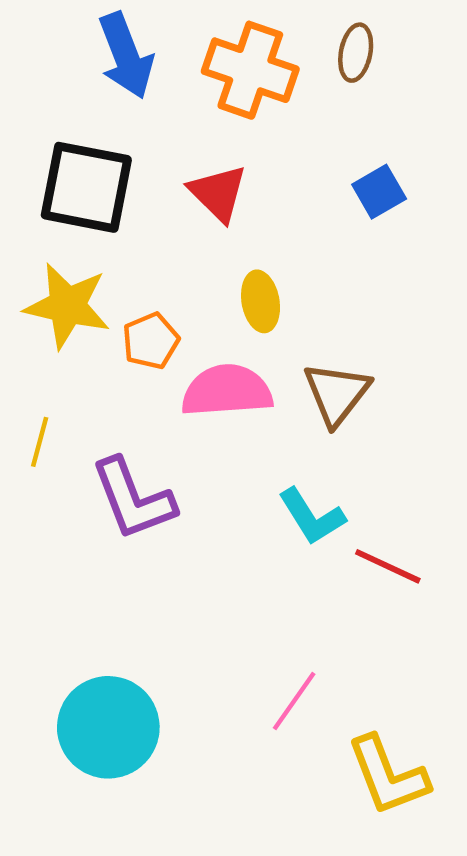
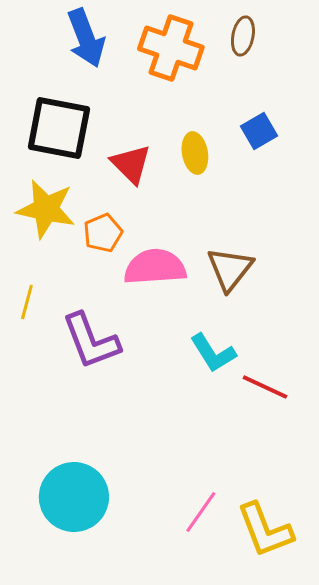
red triangle: (218, 193) -> (131, 164), moved
yellow ellipse: (261, 301) -> (195, 153), moved
pink line: (294, 701) -> (201, 512), moved

